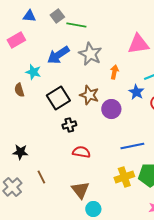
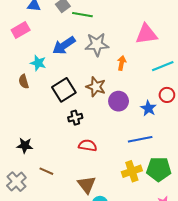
gray star: (90, 54) -> (97, 44), turned -30
blue star: (136, 92) -> (148, 108), moved
brown line: (41, 177) -> (46, 171), turned -40

